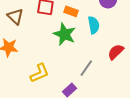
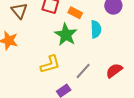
red semicircle: (116, 52) -> (114, 71), moved
yellow L-shape: (40, 73) -> (50, 64), moved

